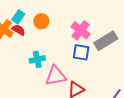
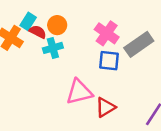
red semicircle: (19, 30) -> (38, 32), moved
cyan cross: (37, 59) -> (53, 48), moved

